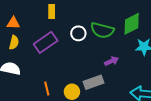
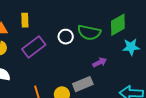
yellow rectangle: (52, 12) -> (25, 20), moved

